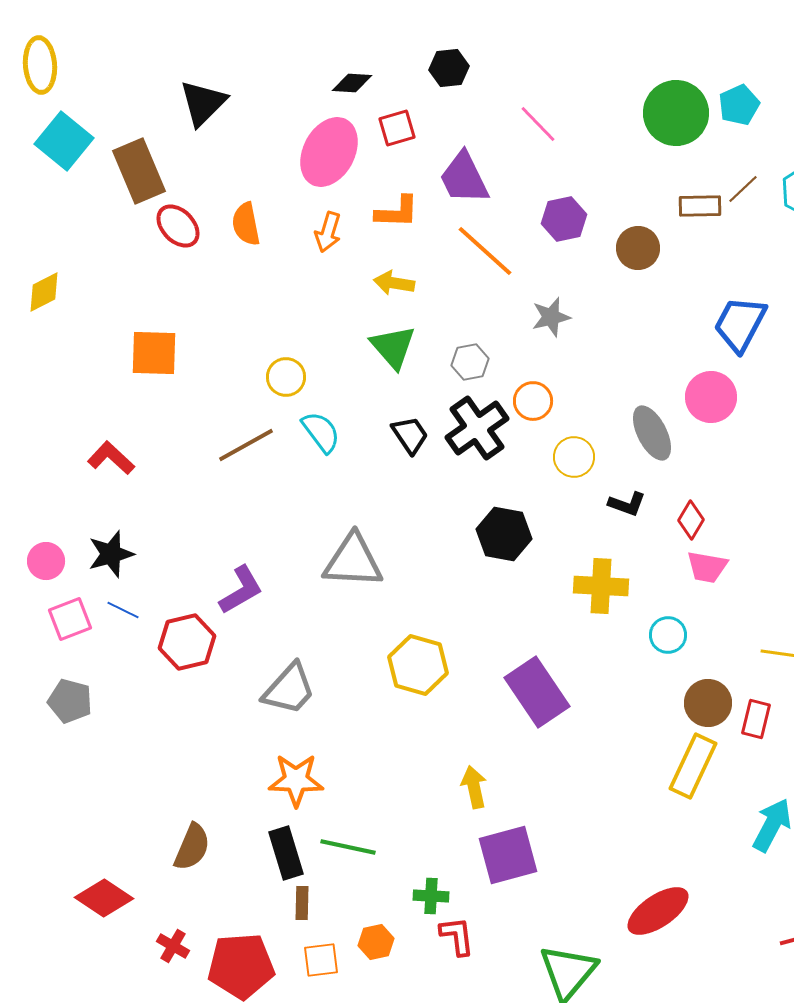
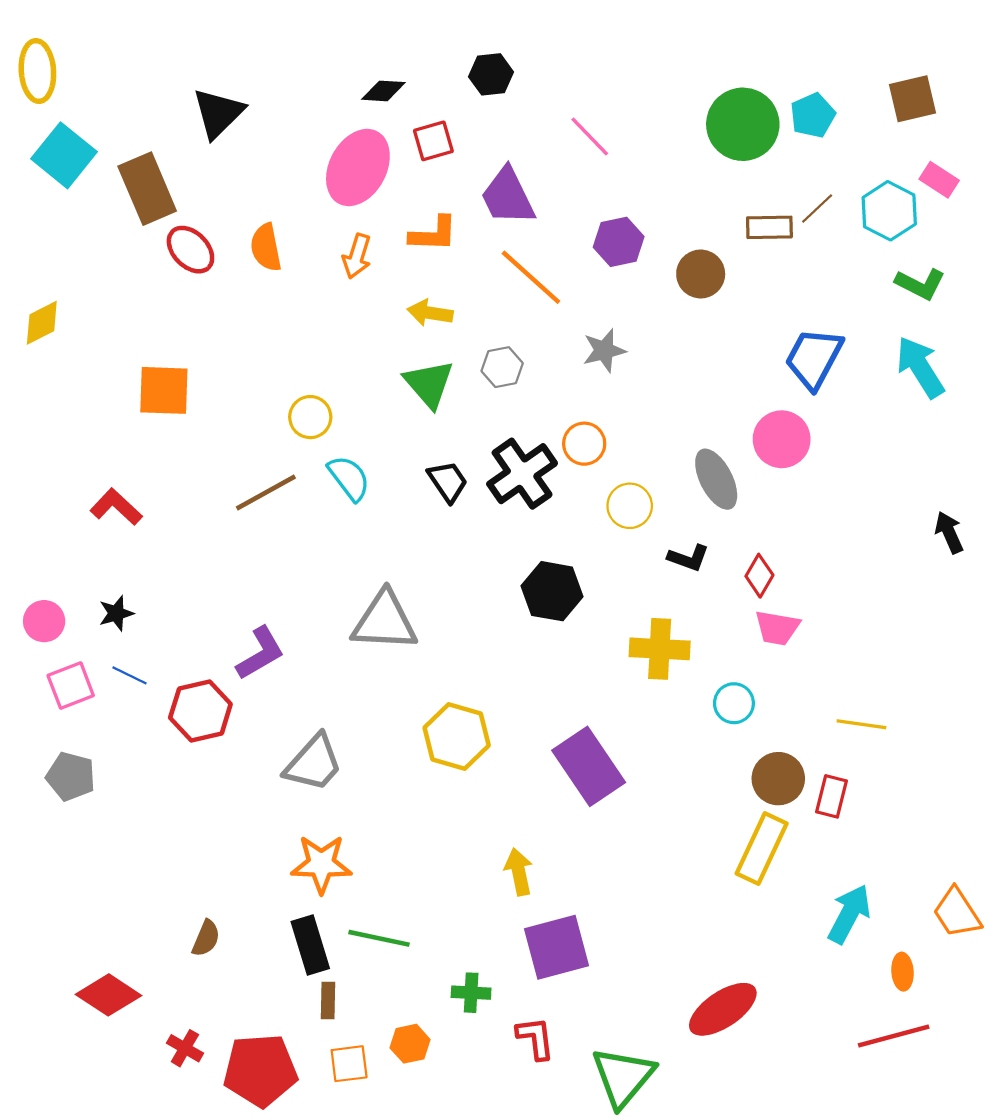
gray hexagon: (470, 362) -> (502, 367), moved
black star: (111, 554) -> (116, 613), size x0.7
brown semicircle: (192, 847) -> (206, 938), size x0.7
red L-shape: (457, 936) -> (535, 1038), moved

